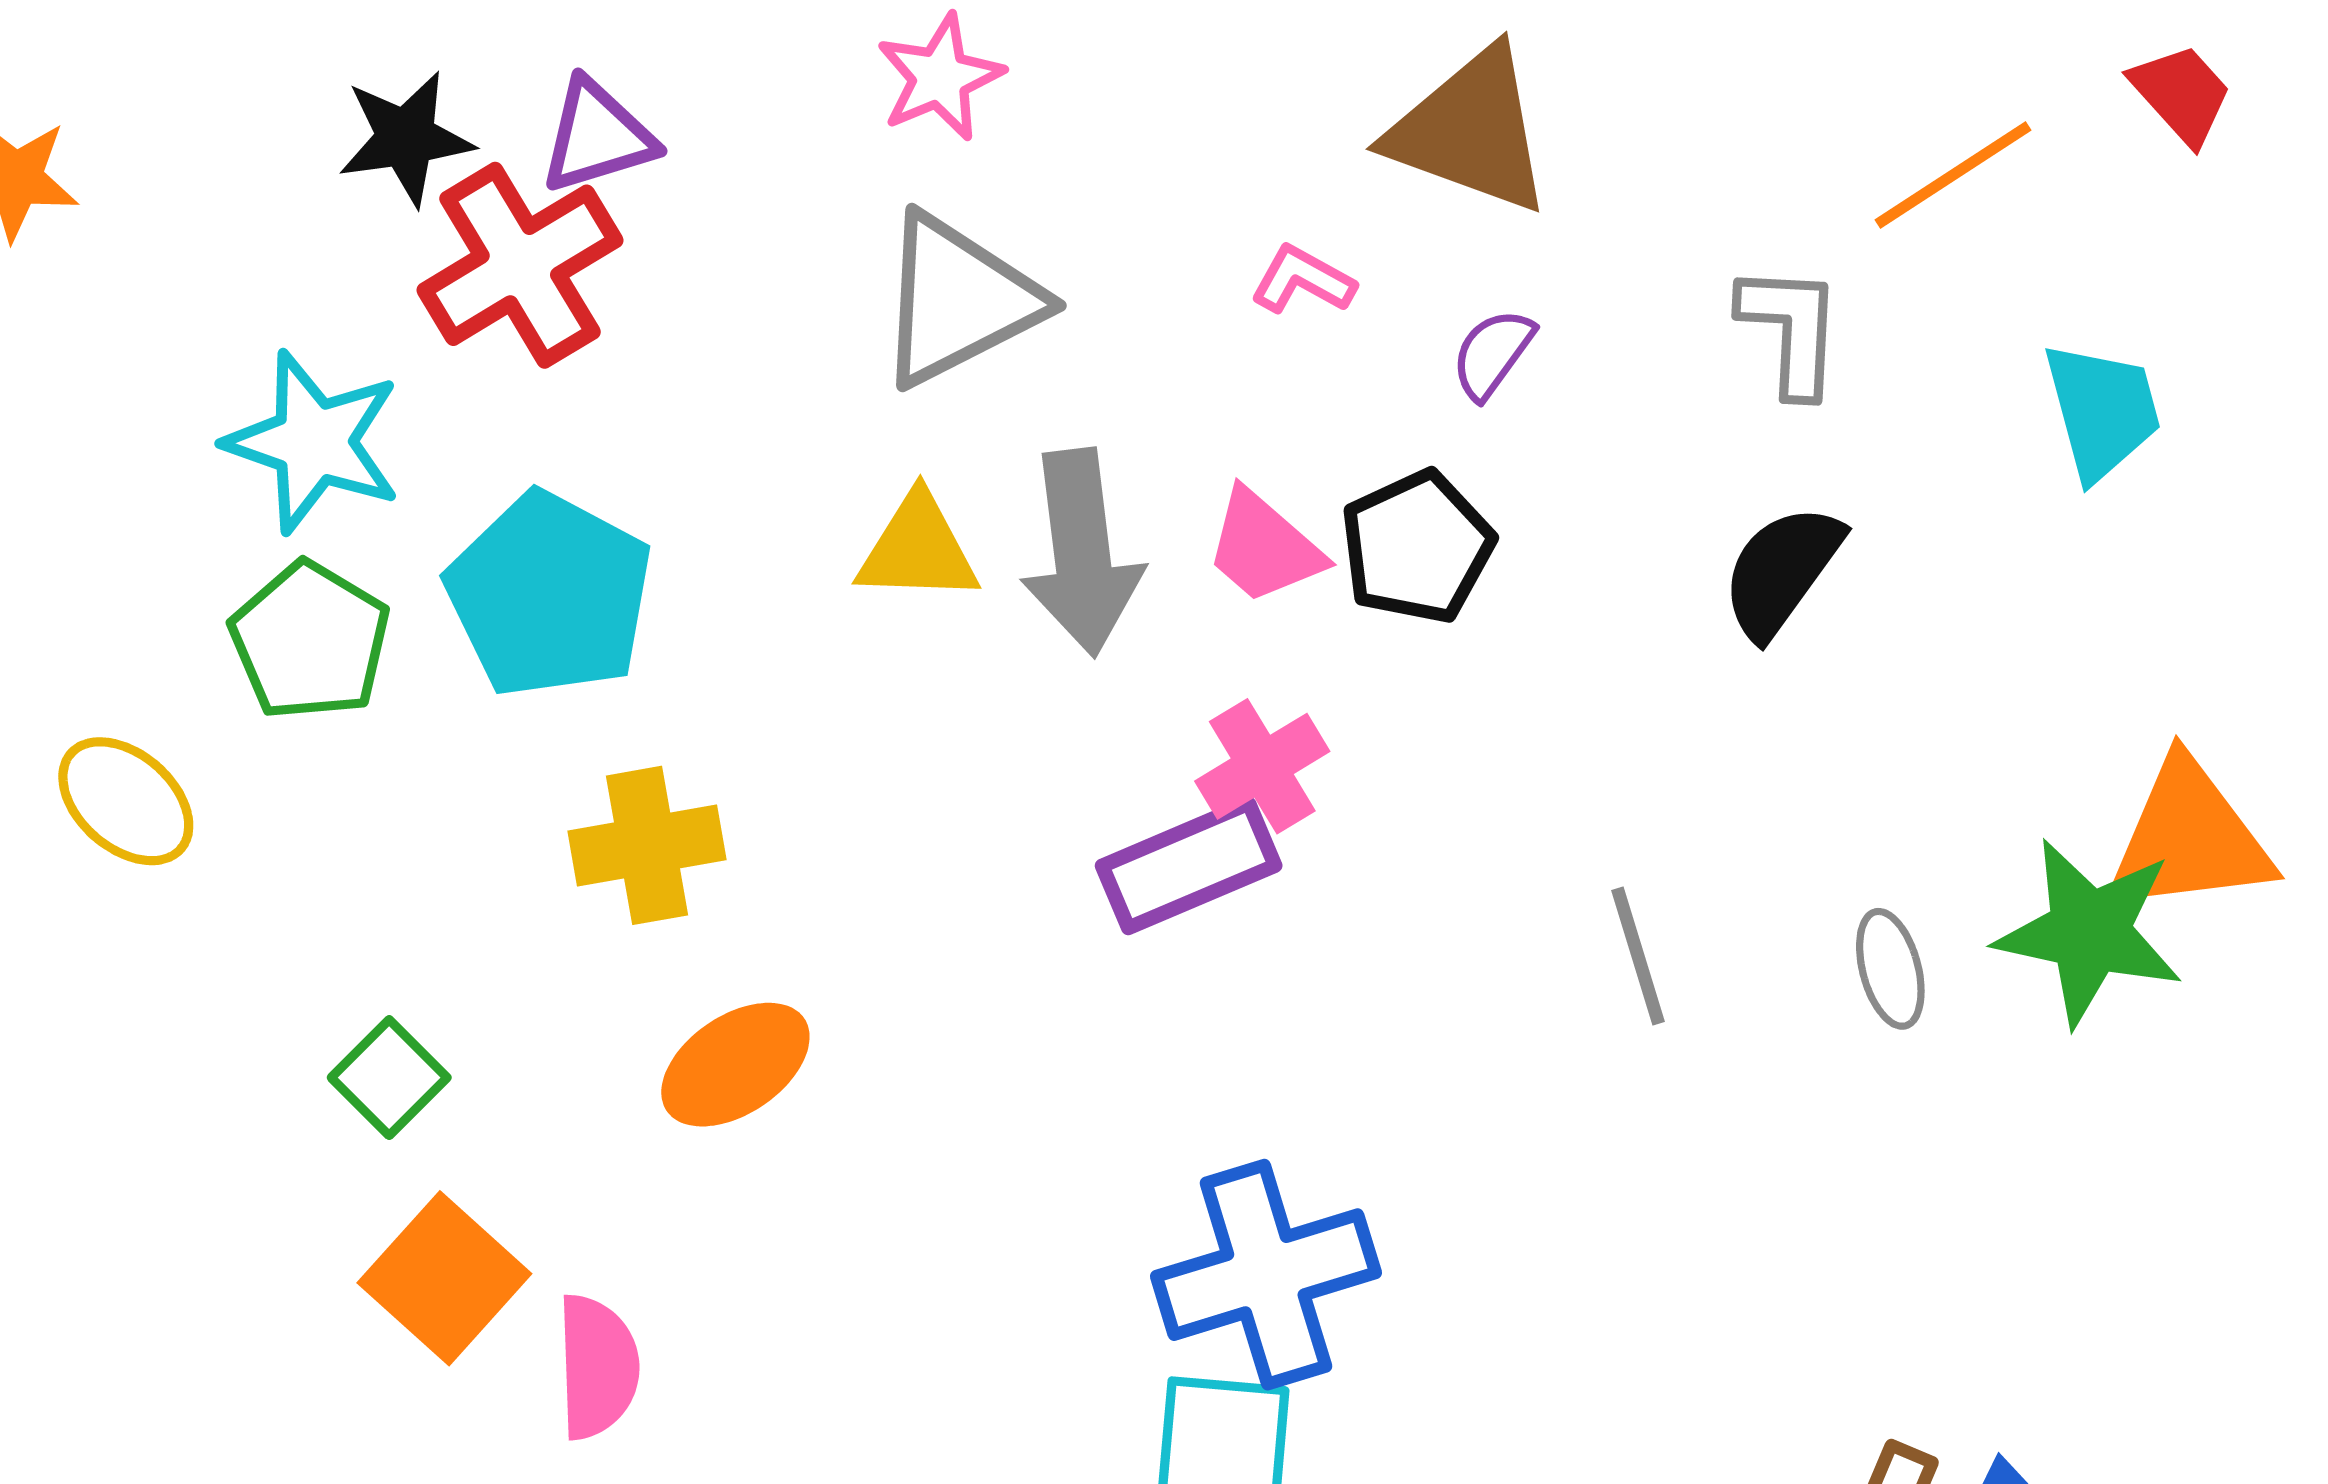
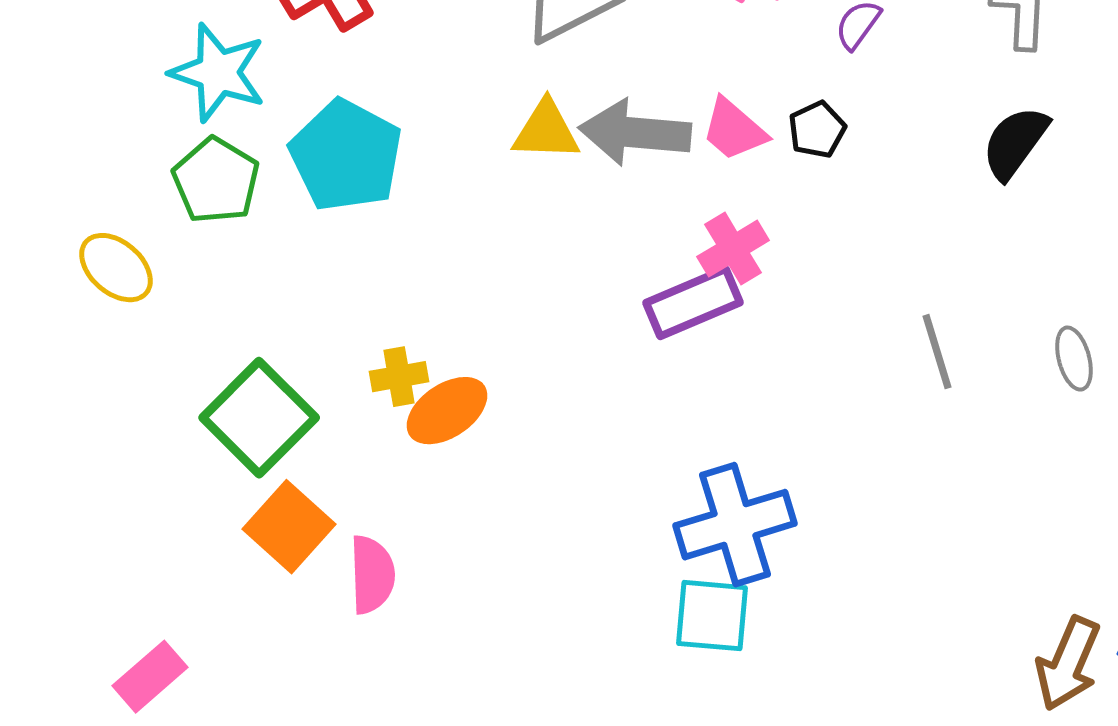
black pentagon: (1417, 547) -> (817, 130), size x0.7
gray arrow: (1082, 553) -> (635, 133), turned 102
yellow cross: (647, 845) -> (399, 377), moved, size x0.7
green square: (389, 1078) -> (259, 418), size x1.8

